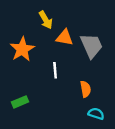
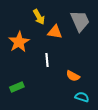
gray trapezoid: (91, 46) -> (80, 21), moved
orange semicircle: (86, 89) -> (73, 76), turned 128

